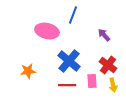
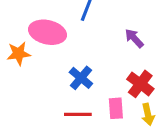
blue cross: (69, 61) -> (81, 78), size x0.7
orange star: (28, 71) -> (19, 54), moved

